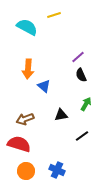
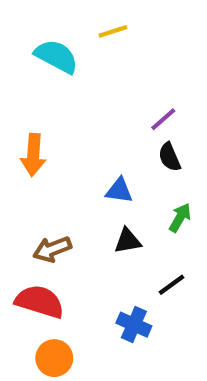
orange arrow: (28, 69) -> (33, 155), moved
blue triangle: (44, 86) -> (119, 190), moved, turned -32
blue cross: (57, 170) -> (134, 325), moved

